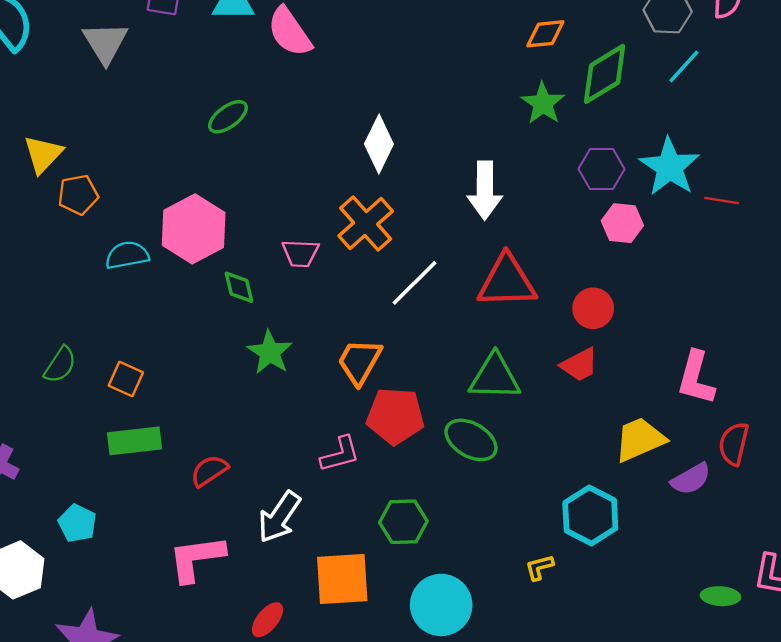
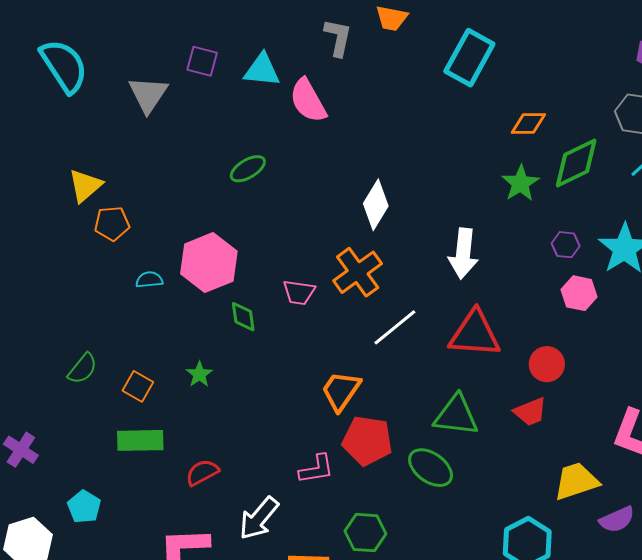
purple hexagon: (601, 169) -> (566, 245), size x0.7
cyan semicircle: (127, 255) -> (149, 280), size x0.7
green star: (270, 352) -> (199, 374), moved, size x0.7

